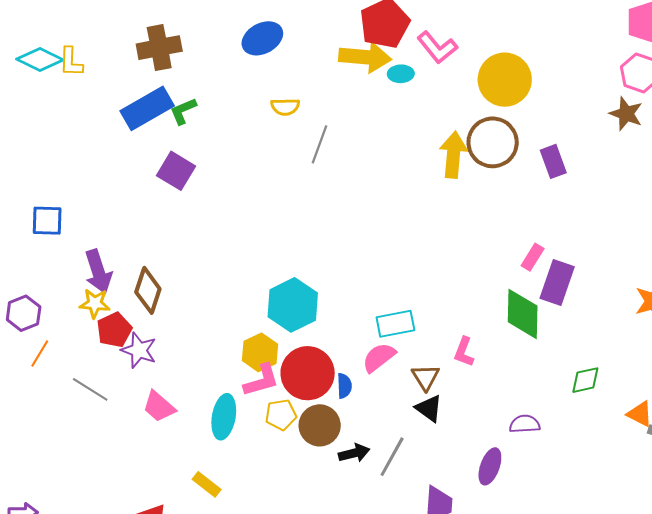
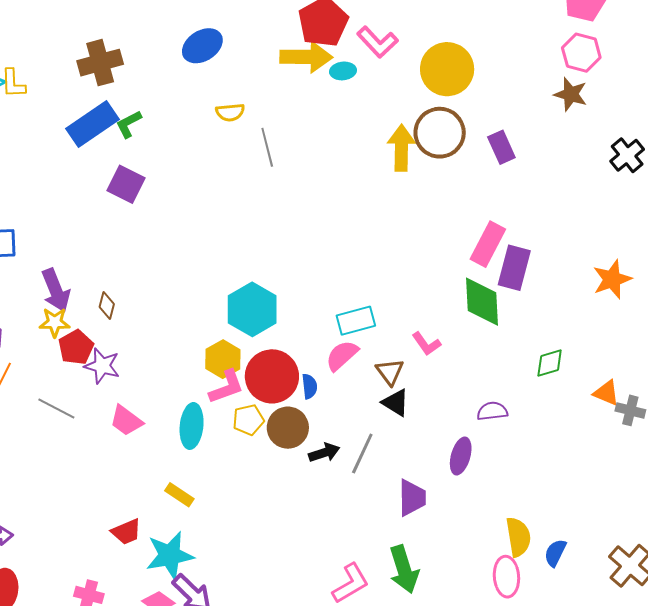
gray line: (320, 144) -> (267, 147), turned -30
pink rectangle: (533, 257) -> (488, 244), size x1.6
brown diamond: (148, 290) -> (107, 306), size x0.6
pink L-shape: (464, 352) -> (426, 344), turned -52

